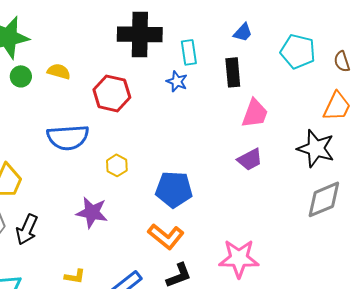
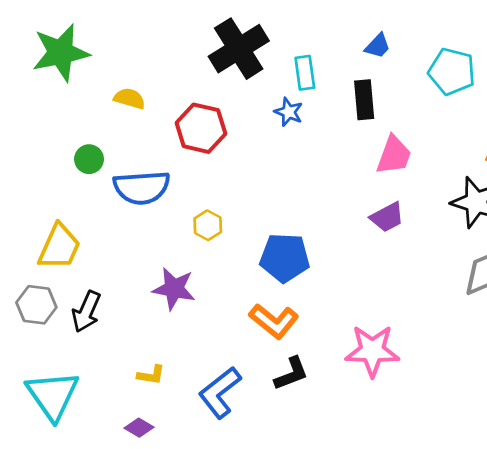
black cross: (140, 34) -> (239, 49), turned -33
green circle: (21, 76) -> (89, 159), moved

